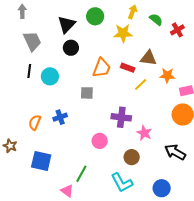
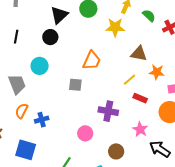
gray trapezoid: (32, 41) -> (17, 84), moved
black circle: (71, 48) -> (50, 37), moved
red rectangle: (128, 68) -> (140, 98), moved
black line: (29, 71) -> (16, 37), moved
blue cross: (60, 117) -> (42, 120), moved
pink star: (144, 133) -> (140, 129), moved

